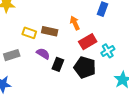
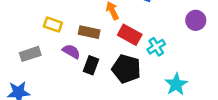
brown rectangle: (50, 31) -> (89, 32), moved
red rectangle: (88, 42) -> (130, 35), turned 60

